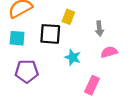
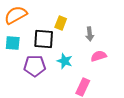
purple pentagon: (27, 71) -> (35, 66), moved

